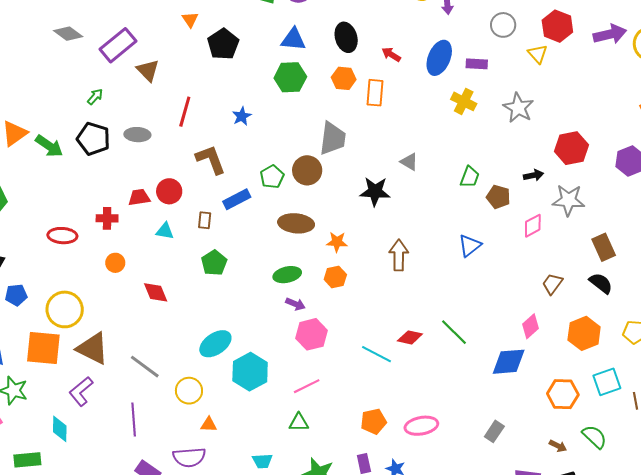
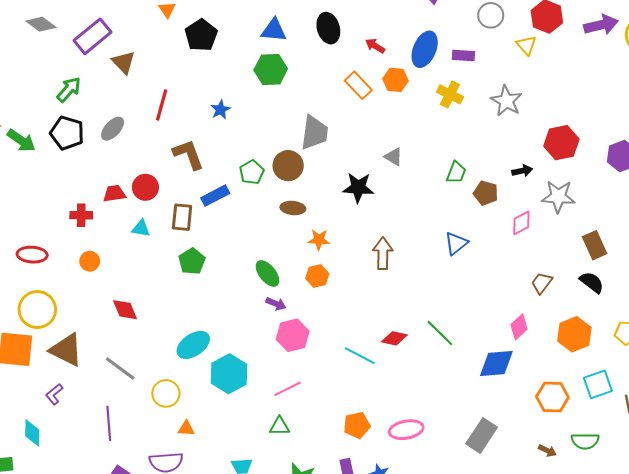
orange hexagon: (344, 78) -> (396, 80), moved
orange rectangle: (375, 93) -> (358, 85), turned -48
green arrow: (95, 97) -> (69, 89), size x1.5
gray ellipse: (137, 135) -> (113, 129), turned -50
brown rectangle: (205, 220) -> (182, 217), size x1.5
brown ellipse: (296, 223) -> (293, 208), moved, size x0.7
red ellipse: (62, 236) -> (32, 255), moved
green ellipse: (287, 275) -> (267, 273), turned 64
red diamond: (156, 292) -> (125, 310), moved
purple L-shape: (81, 391) -> (54, 394), size x0.7
gray rectangle: (494, 431) -> (482, 436), size x1.5
green semicircle: (594, 437) -> (585, 441), turned 136

